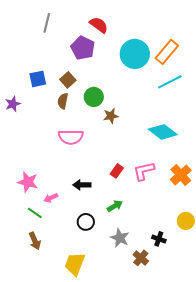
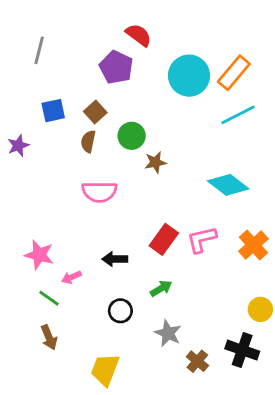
gray line: (47, 23) -> (39, 50), moved
red rectangle: (117, 171) -> (164, 239), size x1.5
black cross: (159, 239) -> (242, 350), moved, size x1.6

